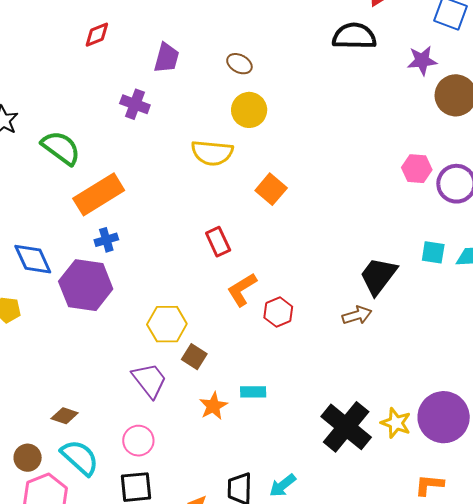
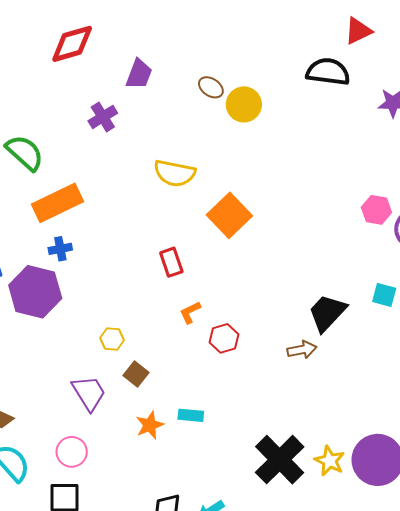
red diamond: (97, 35) -> (72, 44), size x1.6
purple cross: (135, 104) -> (103, 117), turned 32
yellow circle: (249, 110) -> (244, 104), moved
orange square: (271, 189) -> (229, 215), size x1.4
orange L-shape: (242, 290) -> (190, 312), size x0.7
yellow hexagon: (167, 324) -> (112, 339), size x0.6

